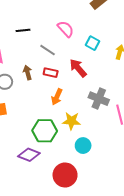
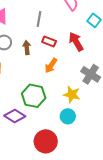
gray line: (48, 50) -> (39, 19), moved, turned 56
brown arrow: (28, 73) -> (27, 47), moved
yellow star: (71, 121) -> (72, 94), moved

